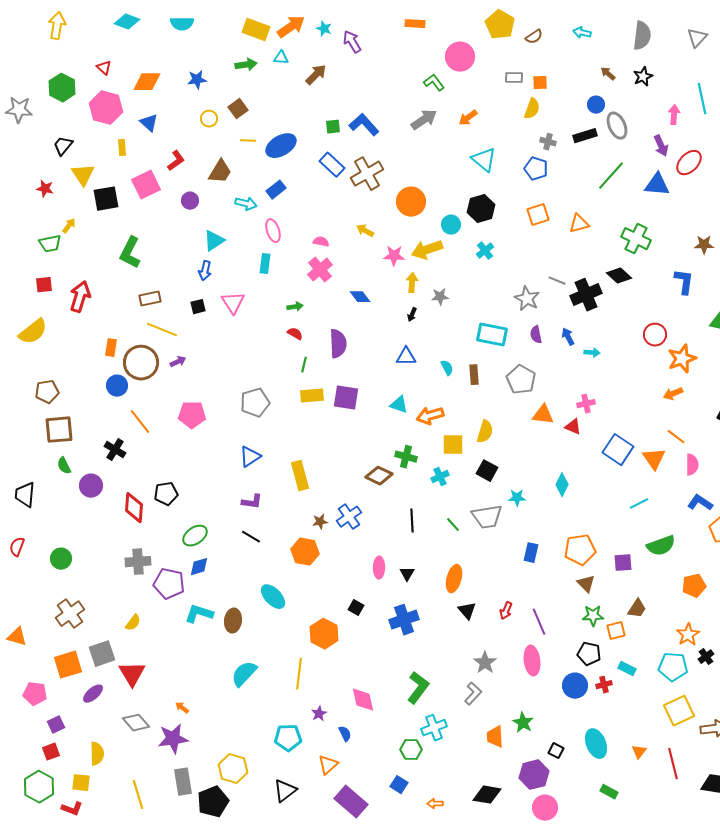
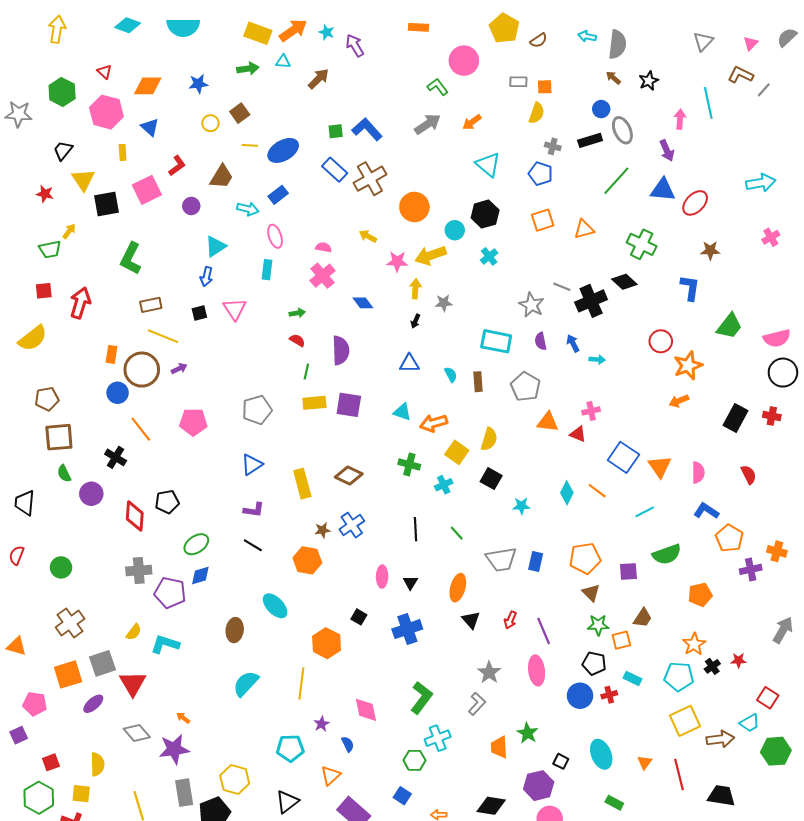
cyan semicircle: (182, 24) -> (183, 27), size x1.4
gray semicircle: (642, 36) -> (617, 44), moved
red ellipse: (689, 163) -> (695, 203), moved
orange line: (676, 437) -> (597, 491), moved
yellow square: (453, 445) -> (457, 452), turned 35
brown diamond: (379, 476) -> (349, 476), moved
gray trapezoid: (487, 517) -> (501, 559), moved
cyan L-shape: (199, 614) -> (165, 644), moved
purple square: (56, 725) -> (19, 735), moved

